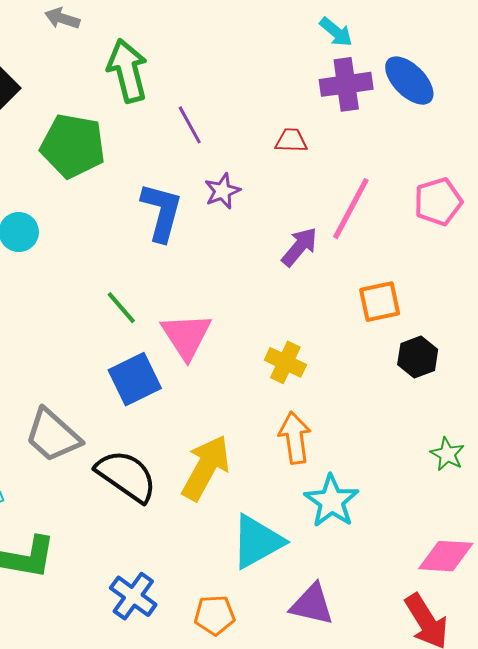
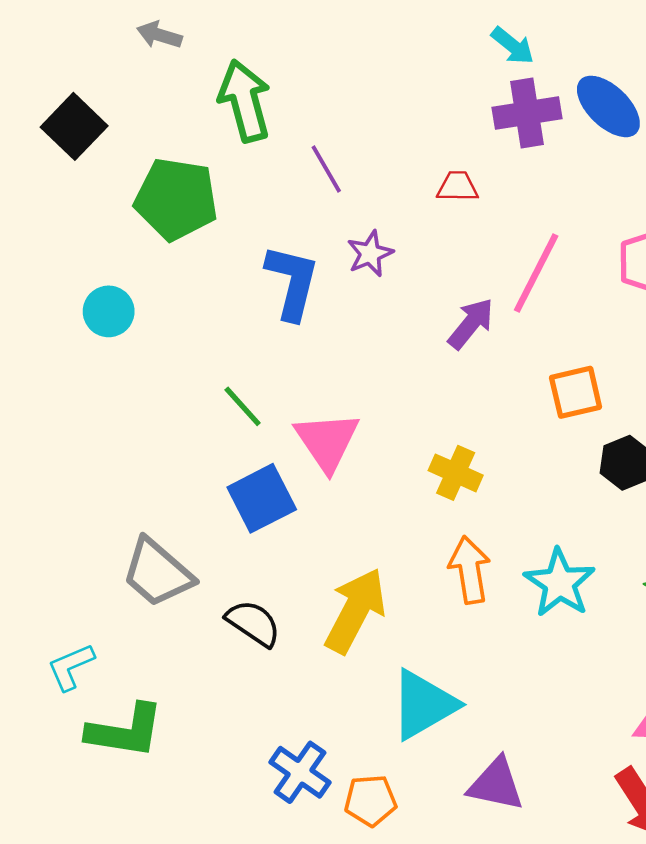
black semicircle: (126, 476) -> (253, 623), size x0.7
cyan star: (332, 501) -> (560, 583), moved
blue cross: (133, 596) -> (300, 772), moved

